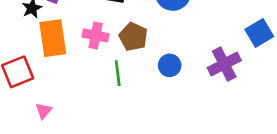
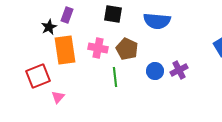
purple cross: (224, 64) -> (179, 70), moved, size x0.7
pink triangle: (44, 111) -> (58, 97), moved

